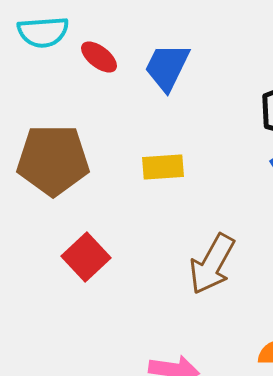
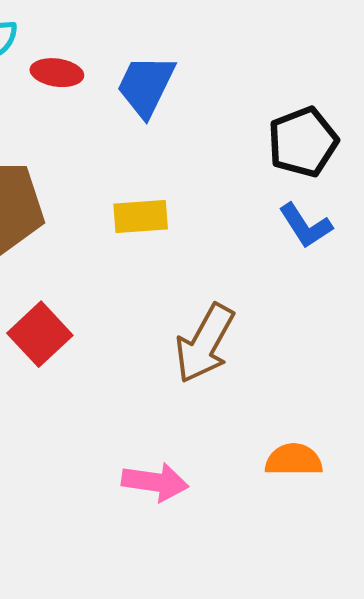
red ellipse: (99, 57) -> (57, 73), turned -30

